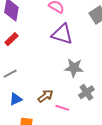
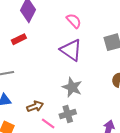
gray cross: (86, 92) -> (68, 114), moved

